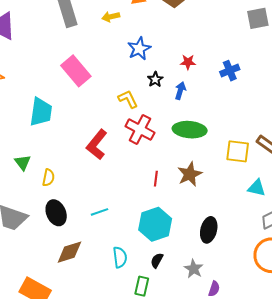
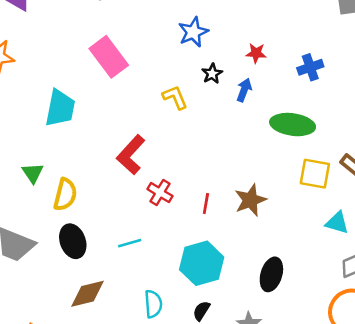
red cross: (140, 129) -> (160, 193), moved, size x0.7
green ellipse: (190, 130) -> (293, 125), moved
yellow semicircle: (48, 178) -> (65, 195), size x1.4

